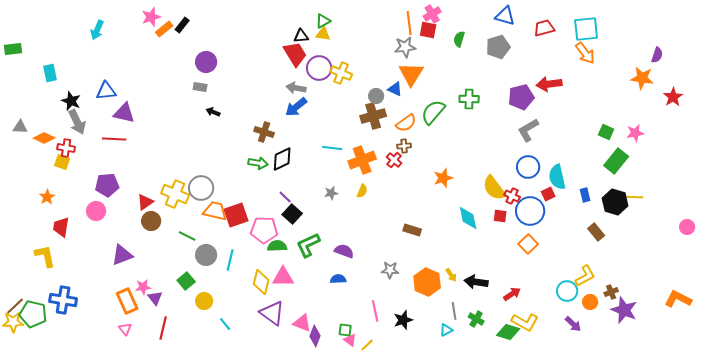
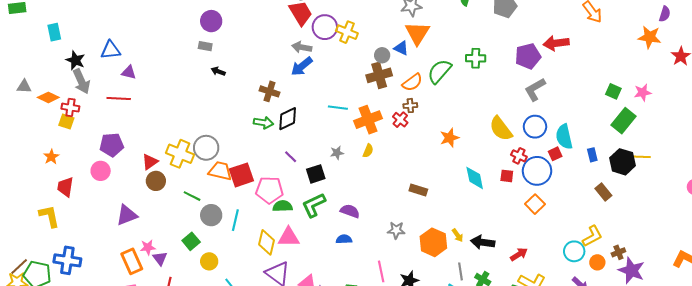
purple triangle: (124, 113) -> (129, 72), size x0.7
yellow semicircle: (494, 188) -> (501, 129), moved
black square: (292, 214) -> (316, 174), moved, turned 30

